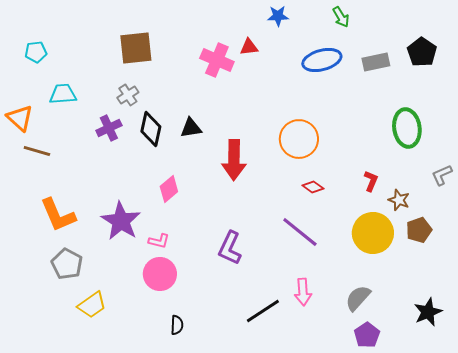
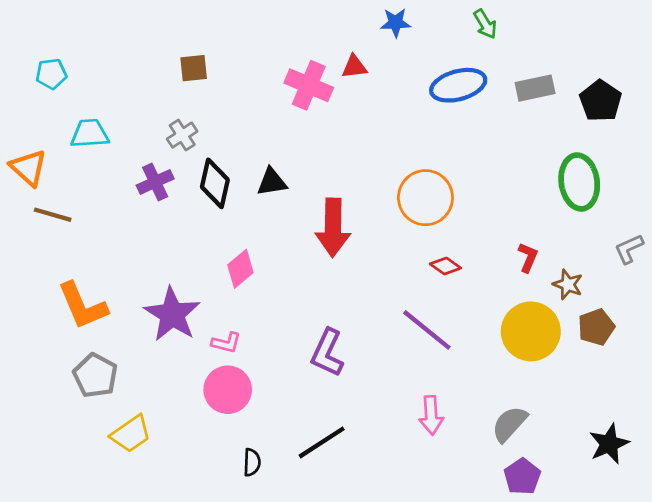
brown square: (136, 48) -> (194, 68), size x0.6
black pentagon: (422, 52) -> (601, 101), moved
black line: (263, 311) -> (322, 442), moved

